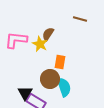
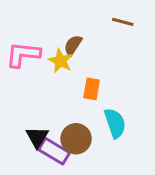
brown circle: (50, 79) -> (76, 139), moved
cyan semicircle: (64, 87) -> (115, 123), moved

